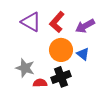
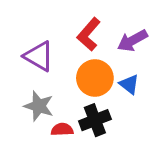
purple triangle: (31, 22) -> (39, 56), moved

